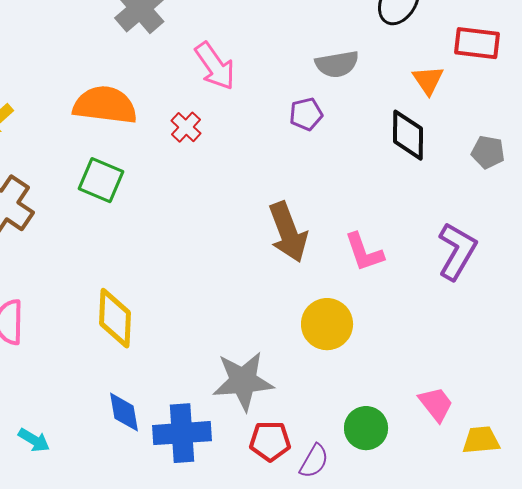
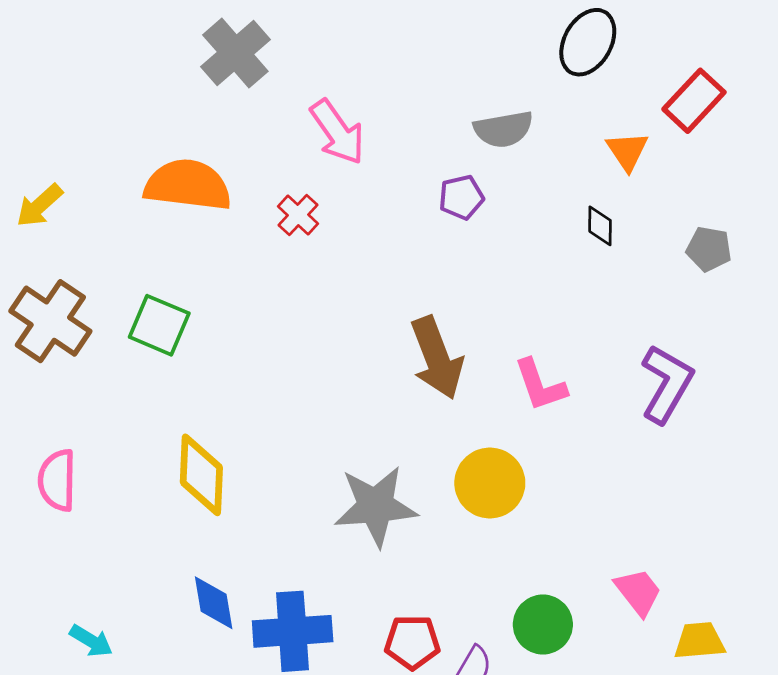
red rectangle: (477, 43) -> (694, 101), turned -54
black diamond: (408, 135) -> (600, 226), size x0.6
green square: (101, 180) -> (159, 325), moved
gray star: (243, 381) -> (376, 506), moved

